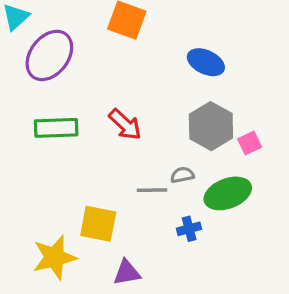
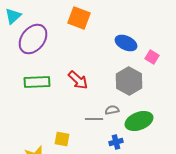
pink square: (250, 143) -> (152, 57), moved, turned -32
yellow square: (98, 224) -> (62, 139), size x0.7

